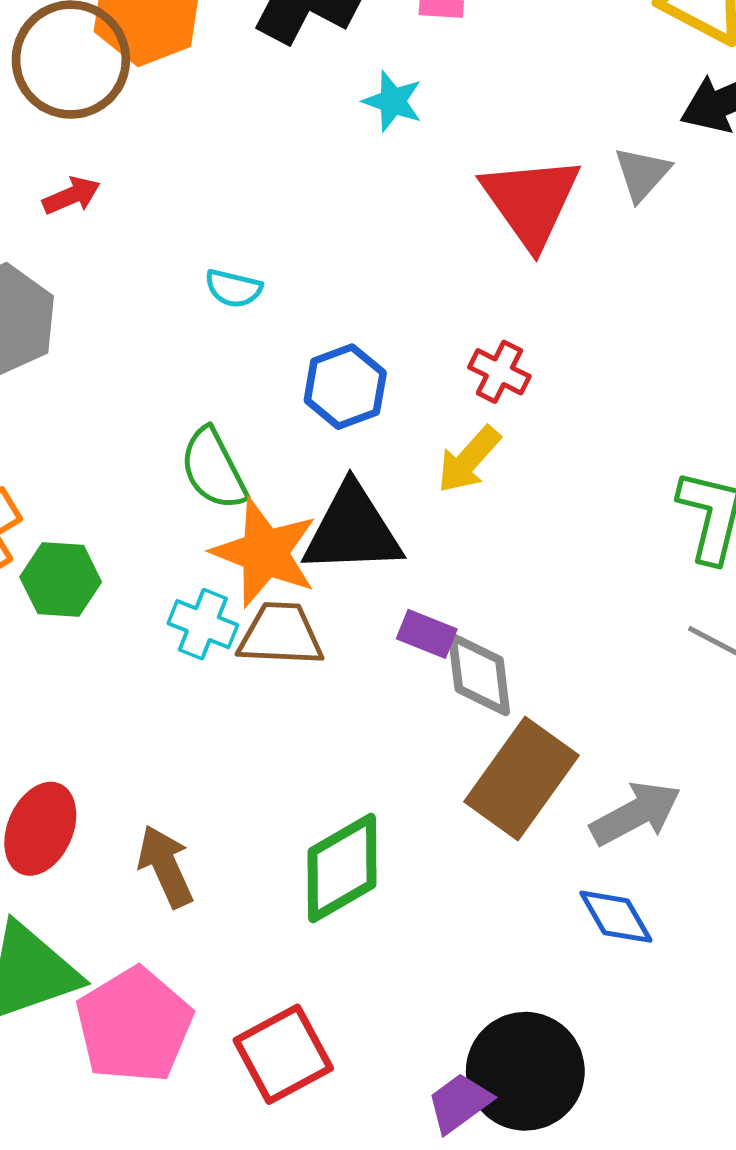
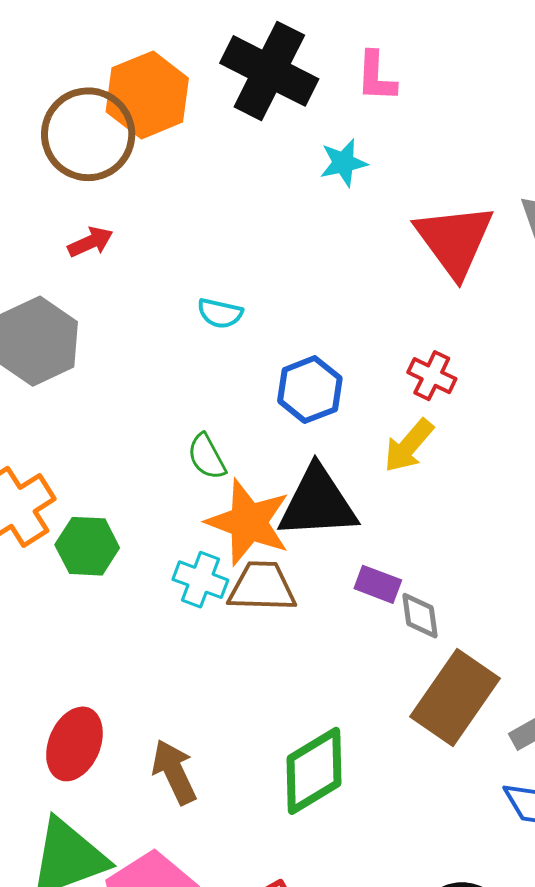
cyan star: (393, 101) -> (344, 163), turned -30
green semicircle: (213, 469) -> (207, 457), size x0.7
gray diamond: (479, 674) -> (420, 616), size x0.7

